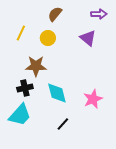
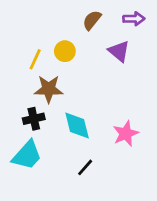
brown semicircle: (55, 14) -> (92, 20), moved
yellow line: (21, 33) -> (35, 59), moved

